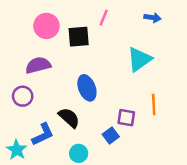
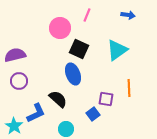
pink circle: (46, 26) -> (60, 28), moved
black square: (79, 37) -> (79, 49), moved, turned 30
purple semicircle: (38, 65) -> (15, 55), moved

